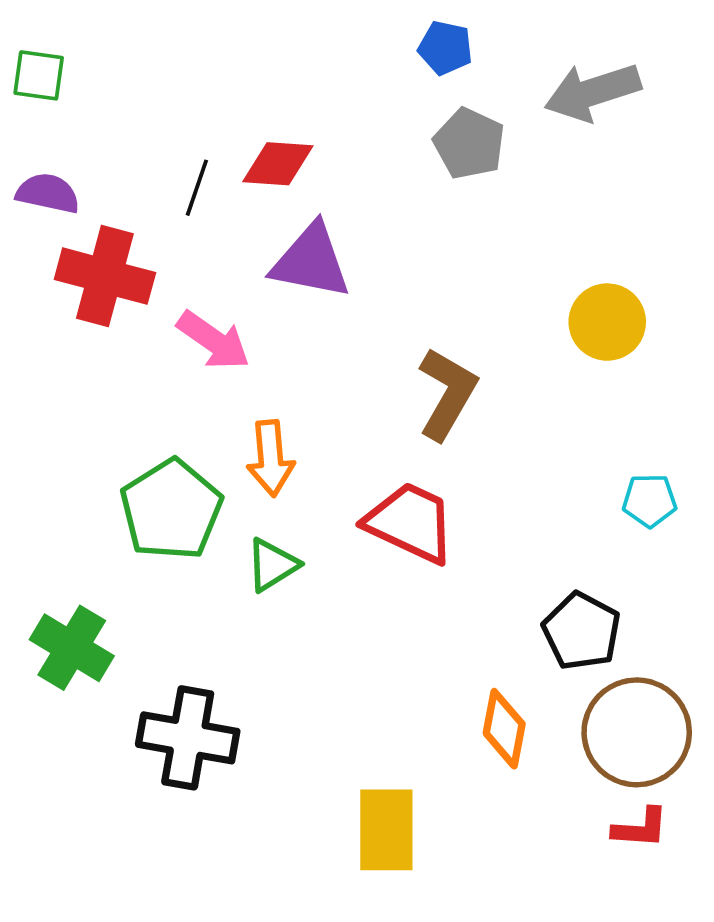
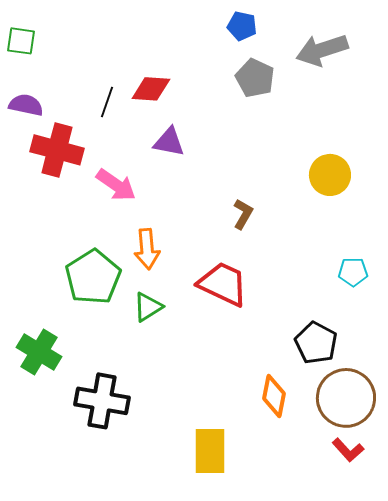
purple triangle: (311, 261) -> (169, 142), size x0.7
brown L-shape: (447, 394) -> (243, 214), size x0.6
red L-shape: (640, 828) -> (348, 450), turned 44

